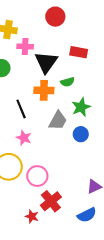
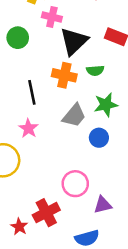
pink circle: (37, 176) -> (75, 184), moved

